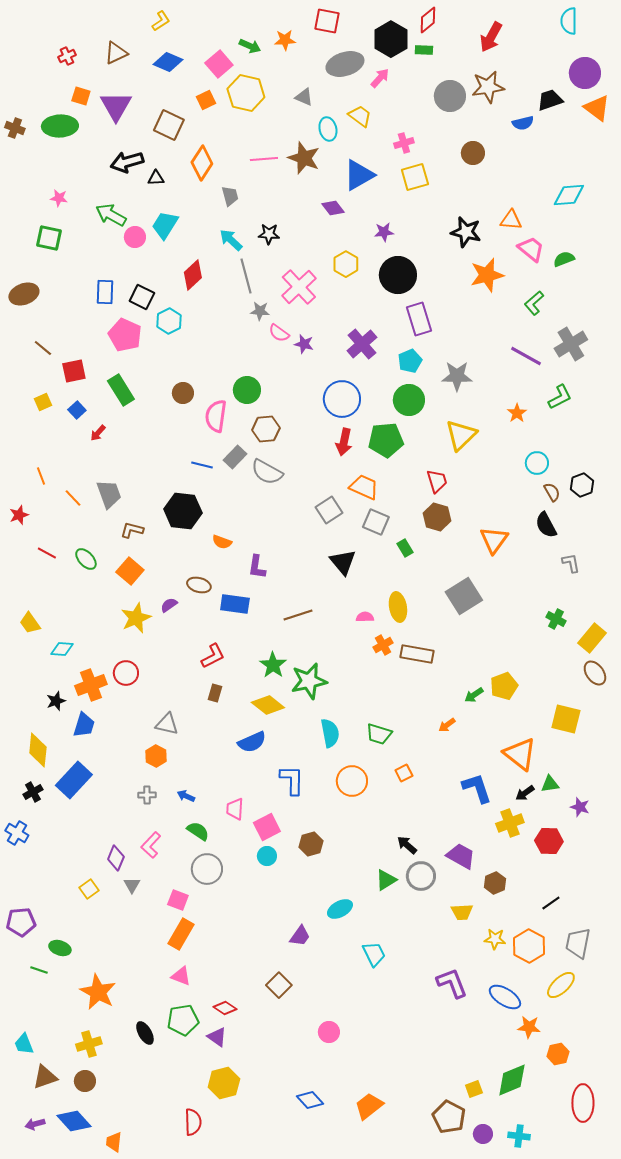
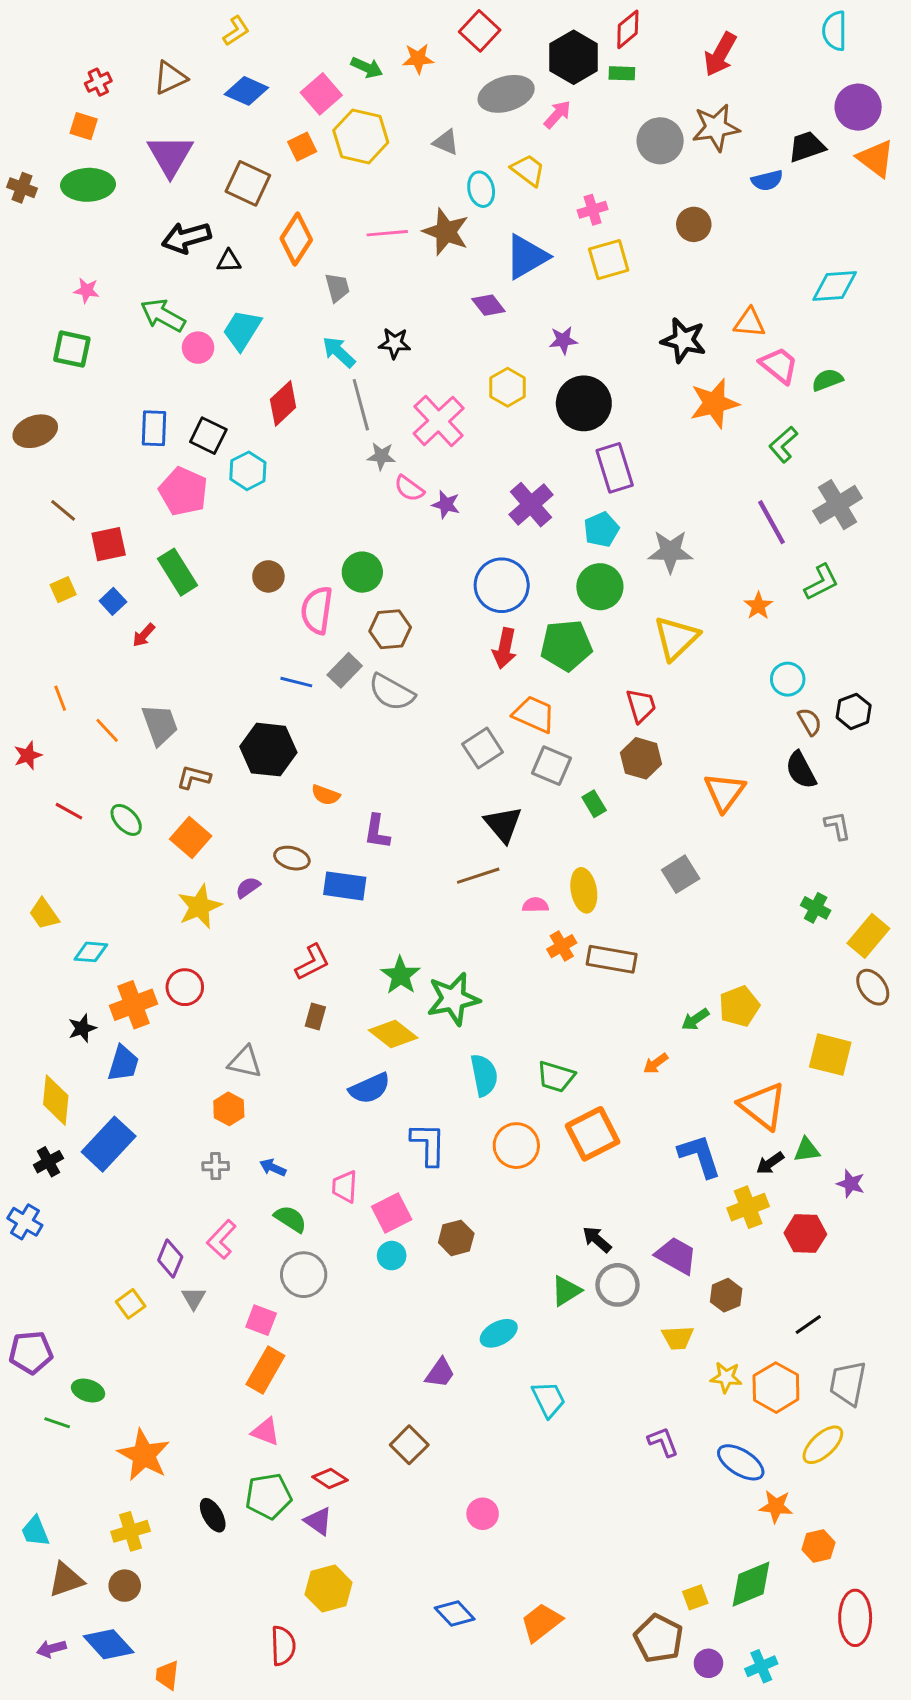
red square: (327, 21) -> (480, 31), turned 32
orange square: (81, 96) -> (84, 126), moved
purple line: (526, 356) -> (772, 522), turned 32
gray square: (464, 596) -> (681, 874), size x0.7
brown line: (298, 615) -> (478, 876), moved
orange square: (404, 773) -> (593, 1134), size x2.0
purple L-shape: (452, 983) -> (663, 1442), size x0.7
cyan cross: (519, 1136) -> (761, 1666), turned -30

